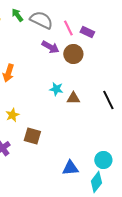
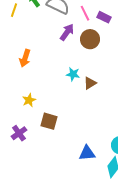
purple arrow: (50, 47) -> (67, 32), turned -84
brown triangle: (73, 98) -> (90, 83), turned -32

